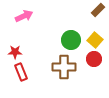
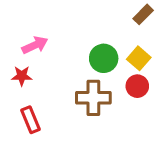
pink arrow: (24, 16) -> (35, 45), moved
red rectangle: (21, 72) -> (30, 120), moved

